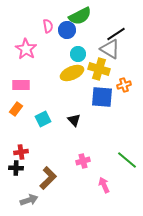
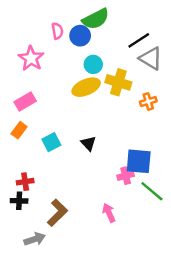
gray triangle: (110, 49) -> (151, 58), moved
pink rectangle: (21, 85) -> (25, 101), turned -30
blue square: (102, 97) -> (139, 161), moved
pink cross: (83, 161) -> (126, 176), moved
pink arrow: (104, 185) -> (109, 213), moved

